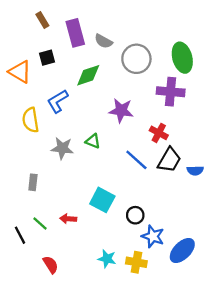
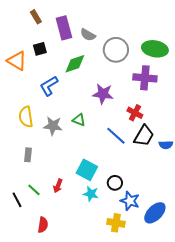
green ellipse: (182, 58) -> (155, 49), turned -65
yellow semicircle: (31, 120) -> (26, 117), moved
red arrow: (68, 219) -> (58, 186), turned -72
cyan star: (107, 259) -> (91, 194), moved
red semicircle: (51, 265) -> (43, 225), turned 42

